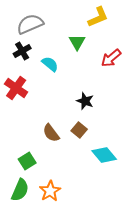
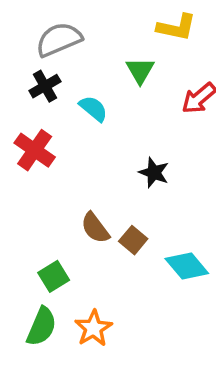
yellow L-shape: (98, 17) -> (176, 27), turned 35
brown square: (79, 130) -> (133, 240), moved

